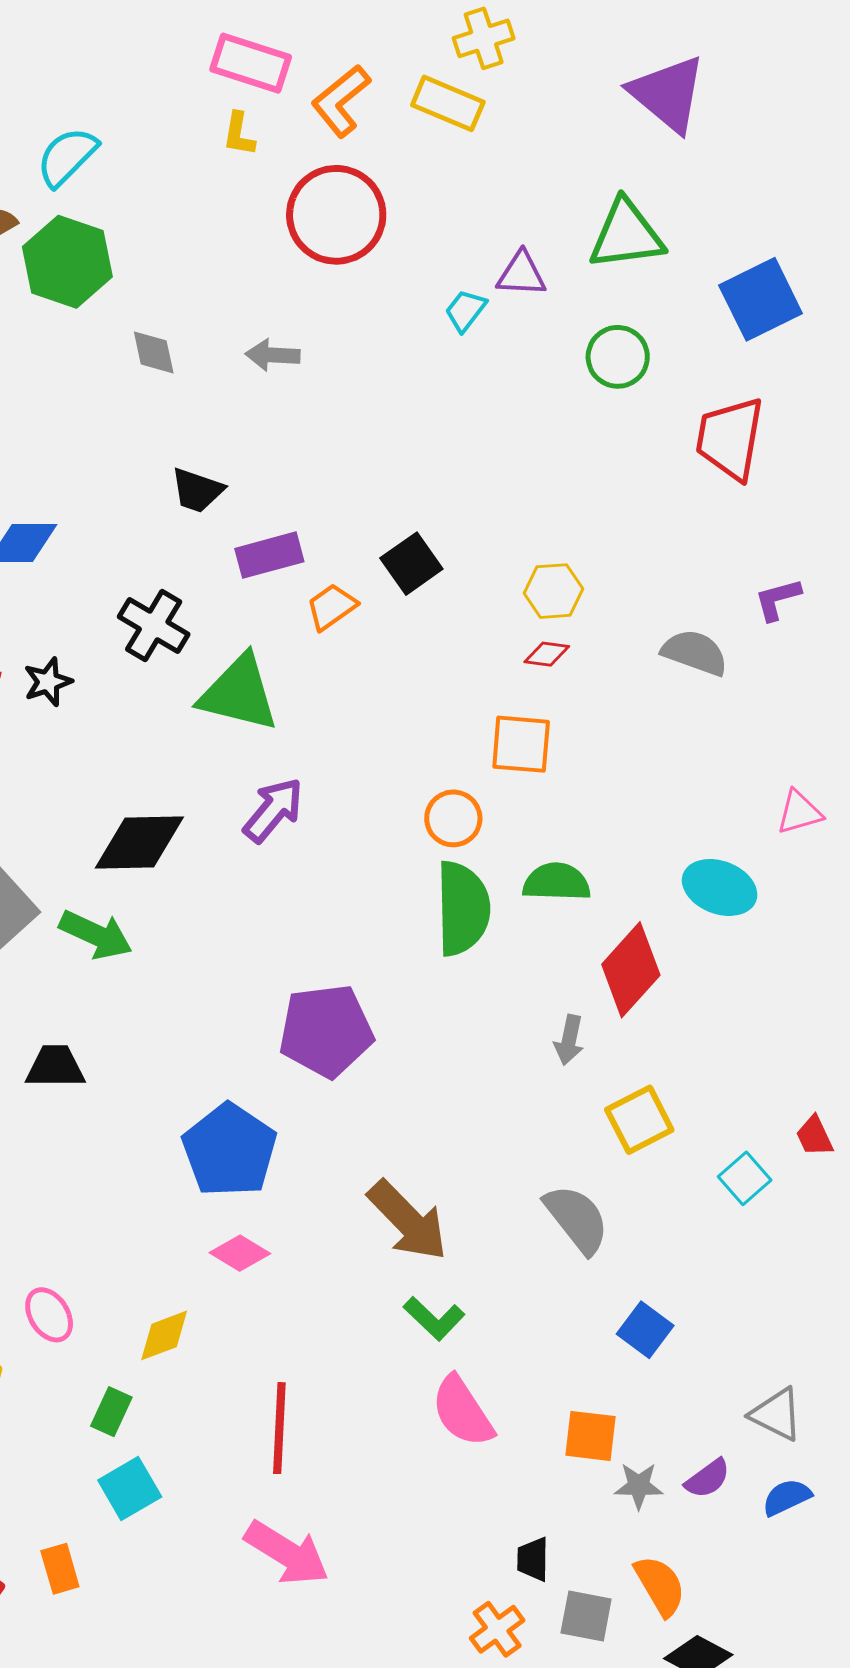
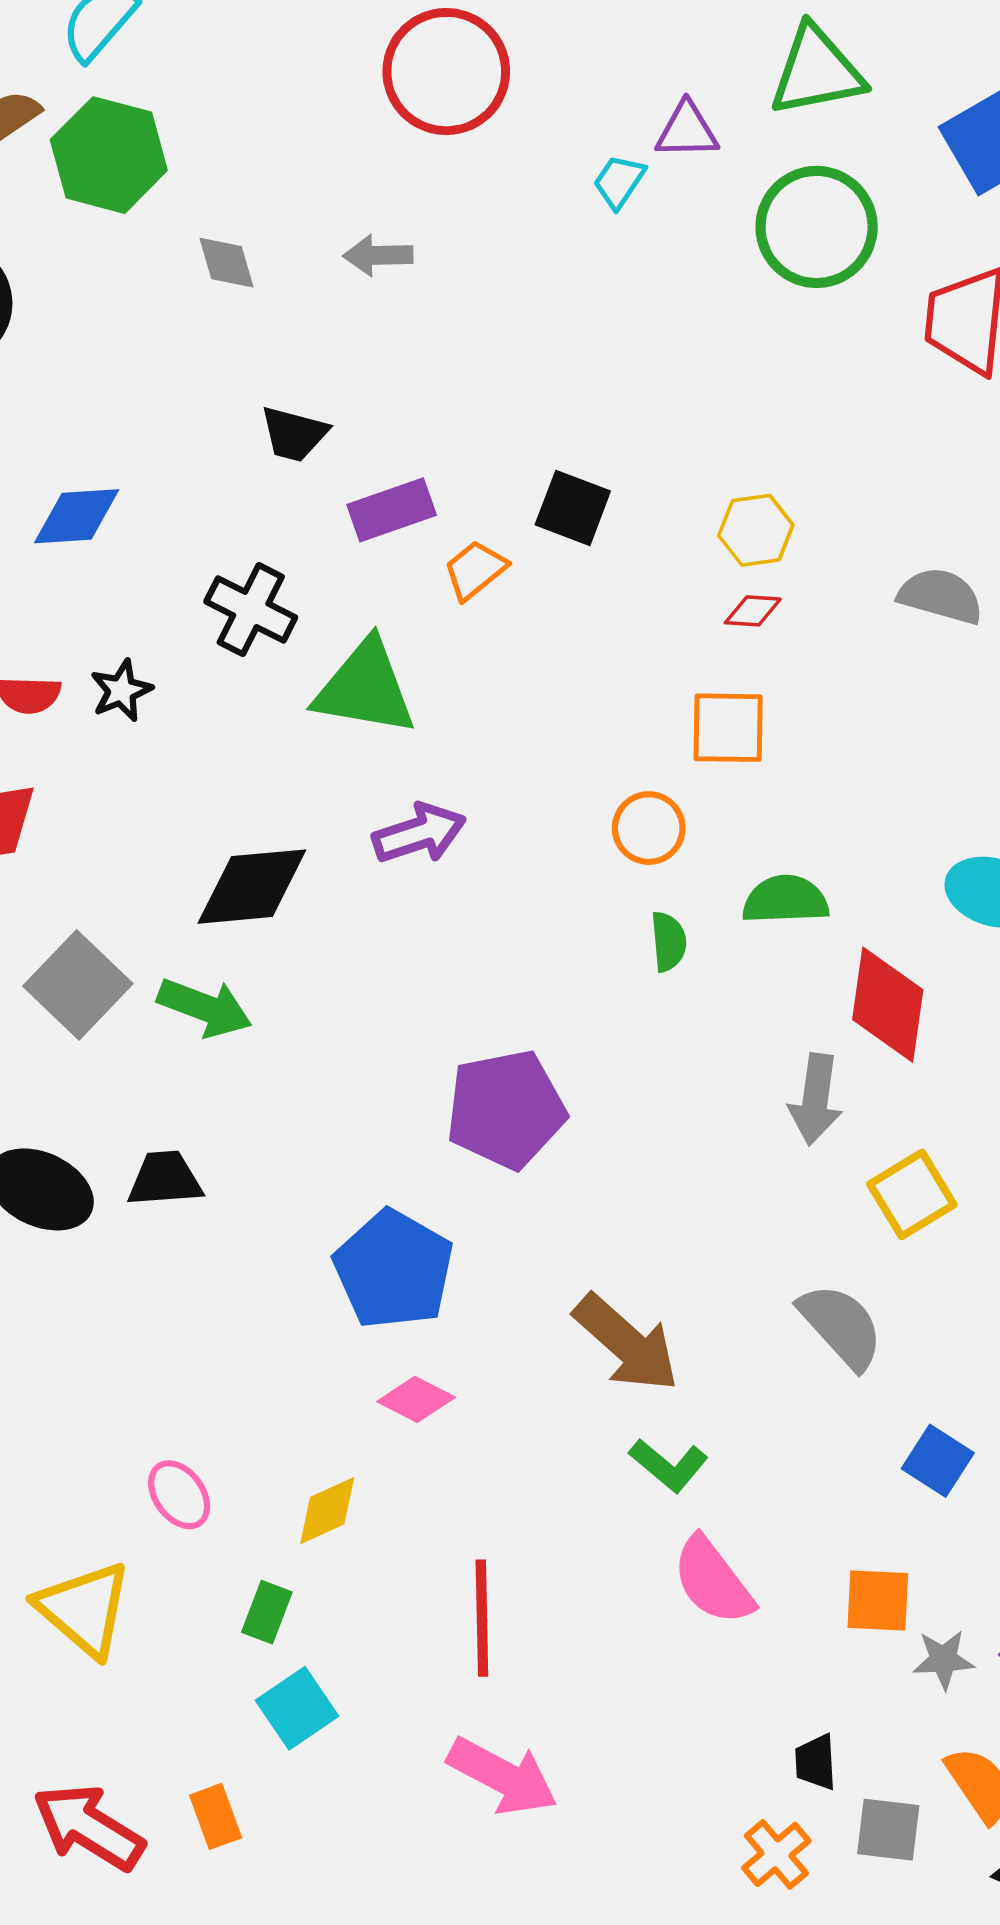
green circle: (618, 357) -> (817, 227), size x1.5
black square: (411, 564) -> (573, 508), turned -30
purple arrow: (273, 810) -> (419, 833), turned 36
green semicircle: (463, 908) -> (669, 942), size x0.5
red diamond: (631, 970) -> (888, 1005), turned -30
gray arrow: (569, 1040) -> (815, 1099), size x1.4

